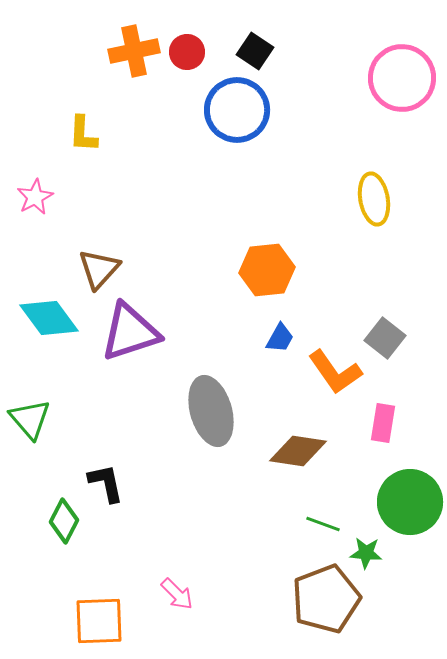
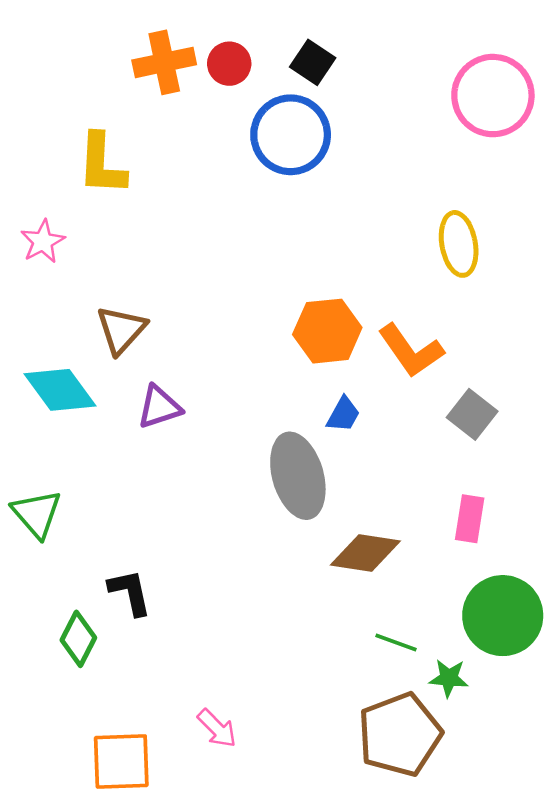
yellow L-shape: (83, 134) -> (102, 164), size x1.4
purple triangle: (130, 332) -> (159, 407), size x0.6
orange L-shape: (335, 372) -> (411, 351), moved
gray ellipse: (211, 411) -> (298, 476), moved

